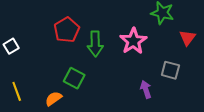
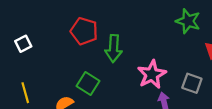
red pentagon: (67, 30) -> (84, 31), turned -30
pink star: (133, 41) -> (152, 74), moved

